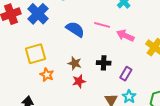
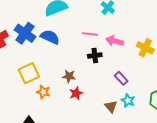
blue semicircle: (75, 29) -> (50, 37), moved
black cross: (104, 63) -> (95, 56), moved
purple rectangle: (126, 74) -> (121, 78), turned -64

